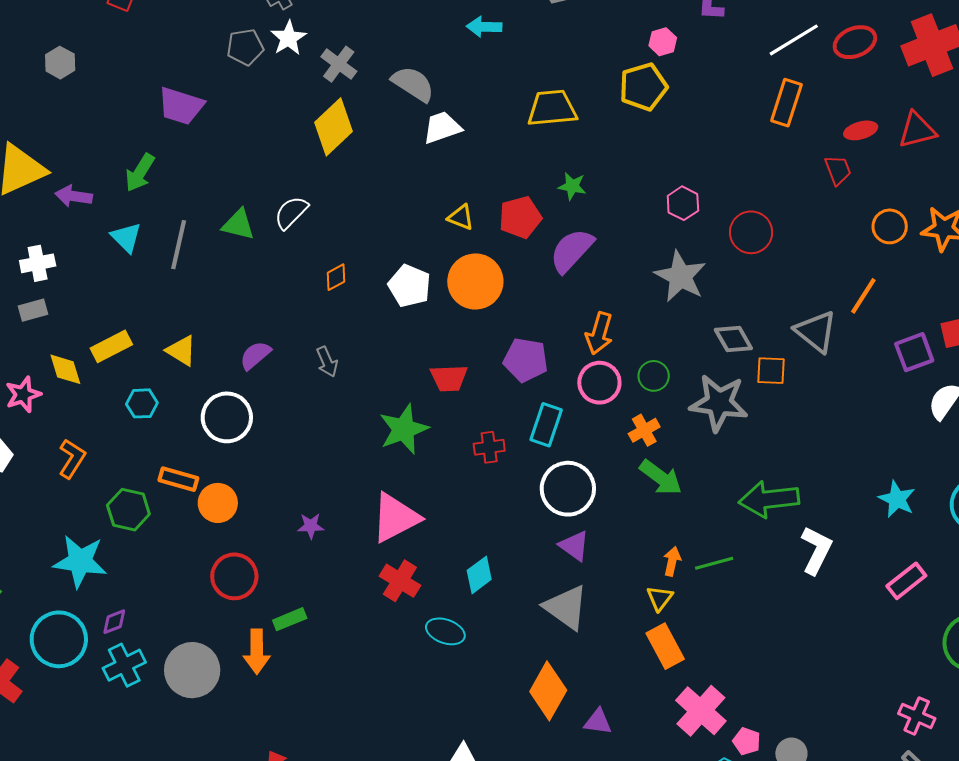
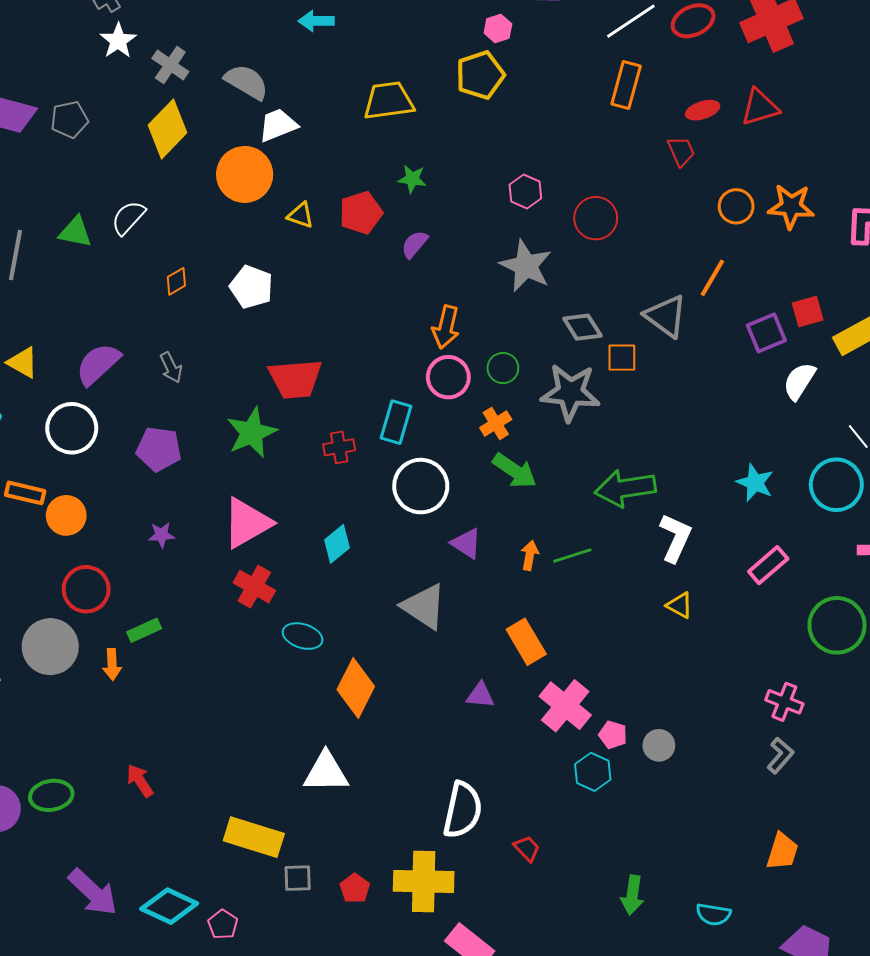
gray pentagon: (245, 47) -> (69, 120), moved
purple semicircle: (572, 251) -> (414, 244), size x0.6
orange circle: (475, 281) -> (245, 174), moved
purple semicircle: (255, 355) -> (98, 364), size x1.4
purple pentagon: (526, 360) -> (159, 449), moved
red trapezoid: (449, 378) -> (295, 379), size x1.4
purple triangle: (574, 546) -> (466, 543), moved
cyan diamond: (479, 575) -> (337, 544), moved
yellow triangle: (660, 598) -> (680, 605), moved, turned -36
orange arrow: (257, 652) -> (112, 664), size x0.7
gray circle: (192, 670) -> (50, 647), moved
orange diamond: (548, 691) -> (356, 688), moved
purple triangle: (598, 722) -> (480, 695), moved

